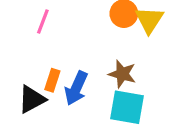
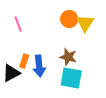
pink line: (43, 22) -> (18, 24), turned -42
blue arrow: (76, 88) -> (39, 66), turned -30

